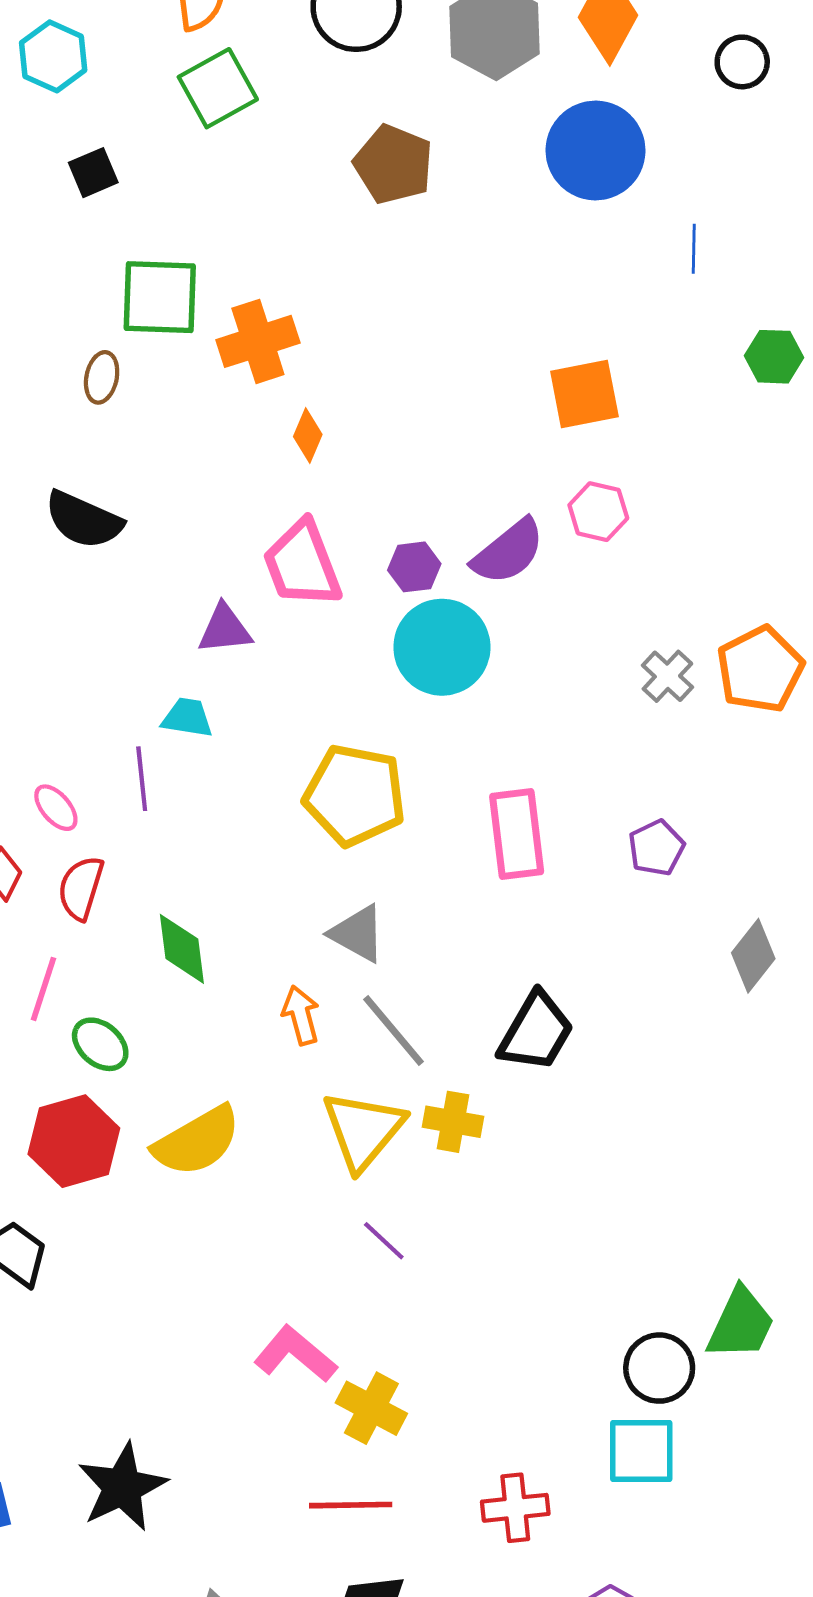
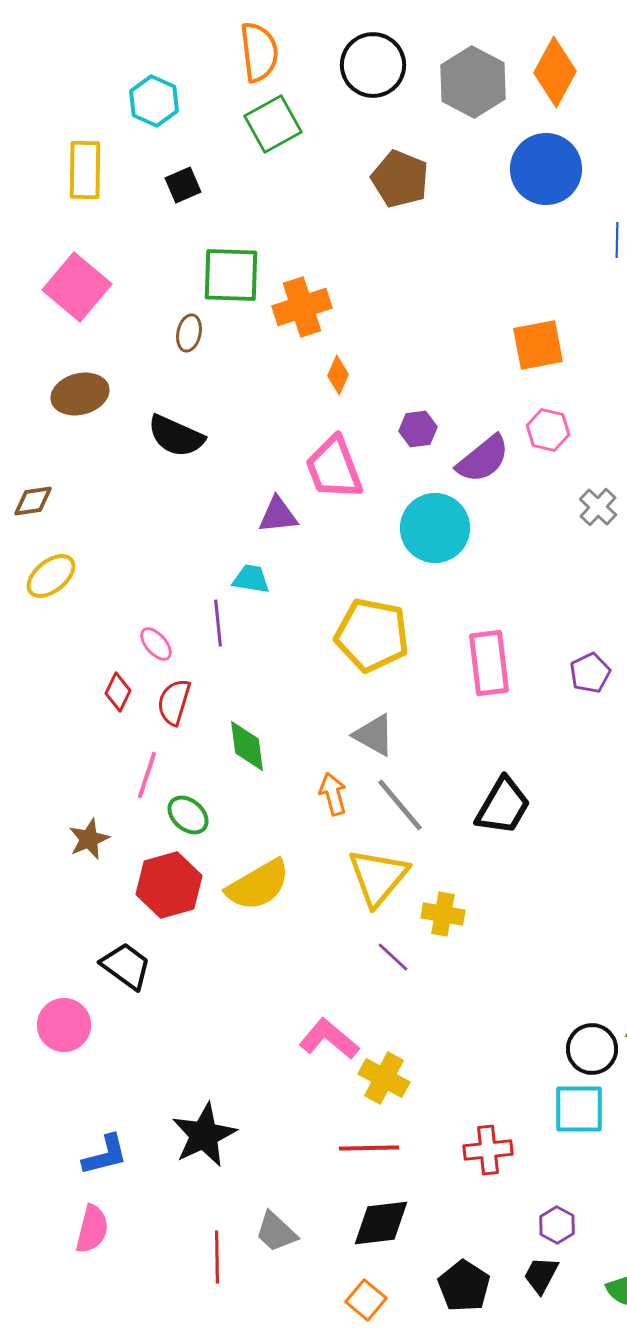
purple hexagon: (414, 567) -> (418, 429), moved
gray cross: (667, 676) -> (598, 507), moved
yellow cross: (453, 1122) -> (443, 914), moved

